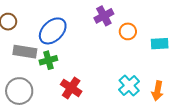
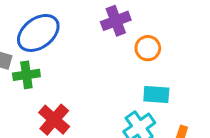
cyan rectangle: (160, 44) -> (156, 94), moved

